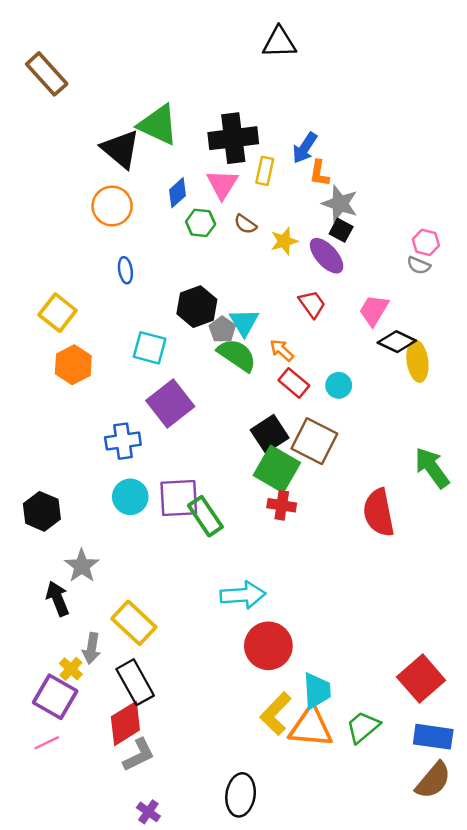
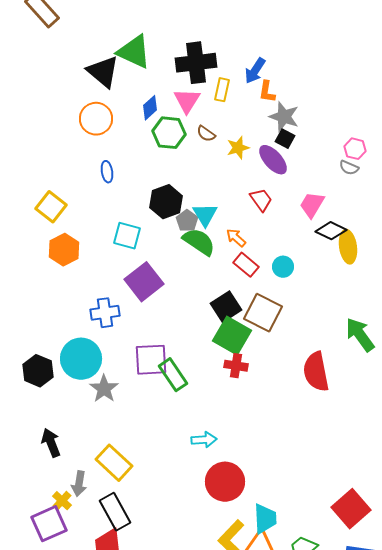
green hexagon: (201, 223) -> (169, 133), size x1.4
cyan circle: (130, 497) -> (81, 359), moved, size x1.4
gray star: (82, 566) -> (104, 389), moved
cyan arrow: (243, 595) -> (204, 440), size x0.7
purple square: (55, 697) -> (49, 524), turned 36

